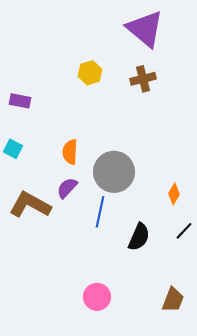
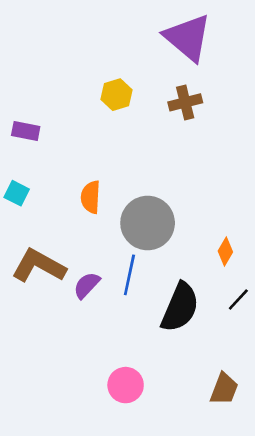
purple semicircle: (67, 188) -> (87, 285), moved
black semicircle: (139, 237) -> (180, 307), size x1.4

